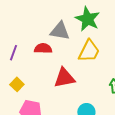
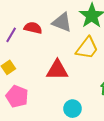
red semicircle: (43, 48) -> (33, 28), moved

